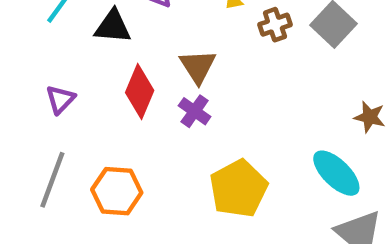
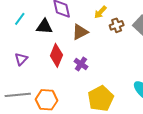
brown triangle: (198, 66) -> (80, 32), moved, turned 36
gray line: (52, 180) -> (18, 95), turned 65

